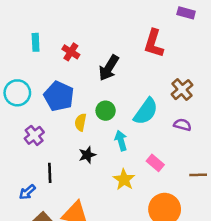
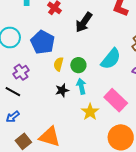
green circle: (106, 111) -> (78, 65), moved
cyan arrow: (121, 141) -> (81, 86), moved
pink rectangle: (155, 163) -> (116, 100), size x1.6
black line: (50, 173) -> (13, 92), moved, turned -63

